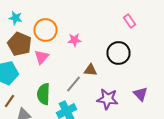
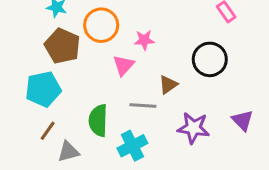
pink triangle: (42, 57) -> (123, 65), moved
brown triangle: (90, 70) -> (168, 85), turned -40
gray line: (74, 84) -> (143, 106), turned 54

